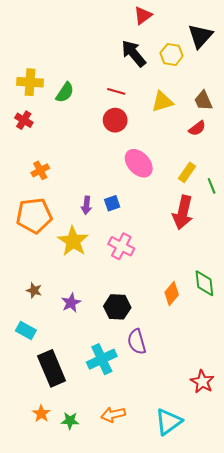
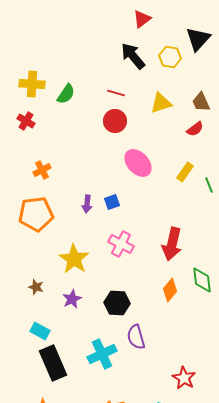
red arrow: (183, 212) -> (172, 244), moved
yellow star: (73, 241) -> (74, 259), moved
cyan rectangle: (26, 330) -> (40, 331), moved
red star: (202, 382) -> (184, 378), moved

